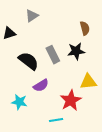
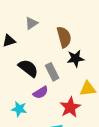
brown semicircle: (85, 28) -> (64, 37), moved, size x1.5
gray rectangle: (53, 55) -> (52, 72), moved

